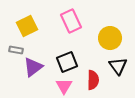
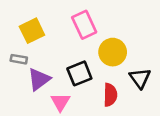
yellow circle: (110, 38) -> (113, 52), moved
pink triangle: (64, 86) -> (60, 102), moved

